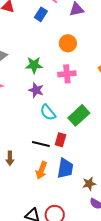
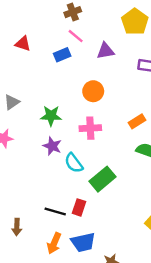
blue rectangle: (41, 14) -> (62, 55), turned 32
cyan semicircle: (48, 112) -> (74, 163), moved
blue trapezoid: (65, 168) -> (83, 242), turned 65

